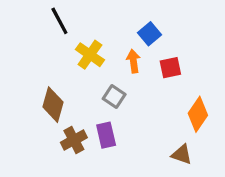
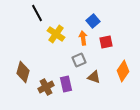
gray square: (114, 97) -> (79, 60), moved, turned 32
brown diamond: (53, 105) -> (23, 72), moved
brown triangle: (182, 154) -> (94, 77), moved

